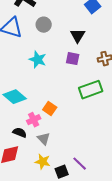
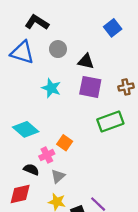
black triangle: (78, 36) -> (86, 61), moved, turned -49
purple square: (73, 59) -> (90, 87), size x1.5
gray triangle: (44, 139) -> (58, 176), turned 32

